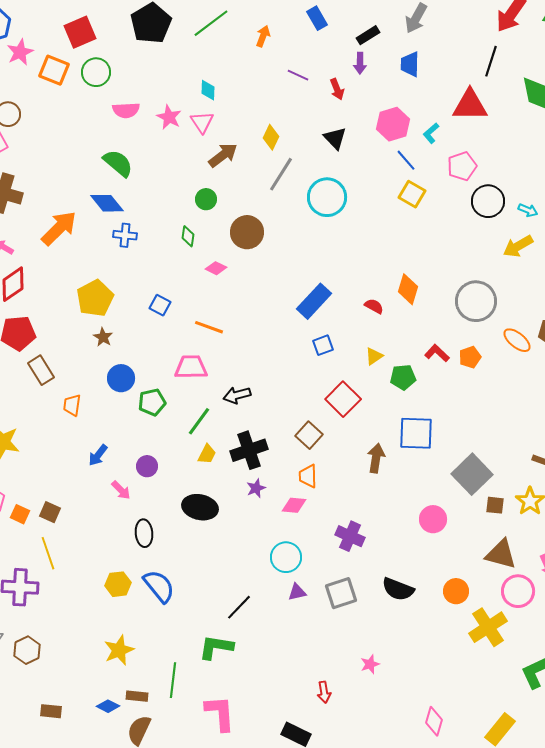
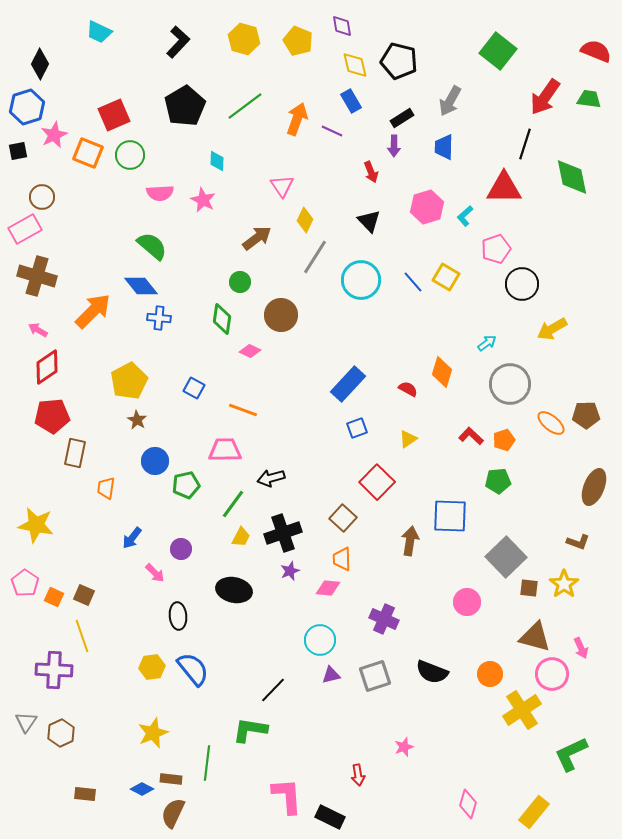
orange arrow: (263, 36) -> (297, 119), size x1.5
purple line: (298, 75) -> (332, 131), moved
cyan diamond: (208, 90) -> (217, 161), moved
pink triangle: (202, 122) -> (282, 186), moved
blue line: (406, 160) -> (413, 282), moved
cyan arrow: (528, 210) -> (487, 343), moved, turned -60
green diamond: (188, 236) -> (222, 319), size x1.4
brown rectangle: (41, 370) -> (75, 453), turned 44
green pentagon: (403, 377) -> (498, 481), moved
pink L-shape: (220, 713) -> (287, 796), moved

